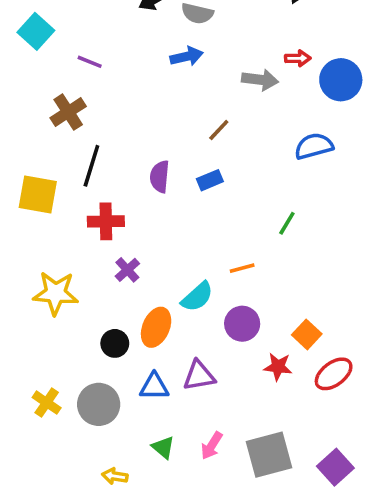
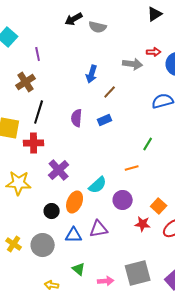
blue arrow: (187, 56) -> (92, 74), moved, turned 120
purple line: (90, 62) -> (38, 54), turned 56
red cross: (106, 221) -> (34, 143), moved
orange line: (242, 268) -> (132, 168), moved
purple cross: (127, 270) -> (59, 170), size x1.5
pink arrow: (212, 446) -> (106, 281), moved, turned -126

